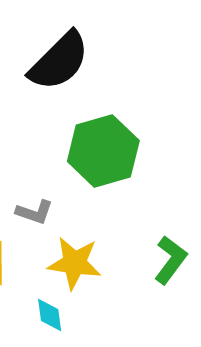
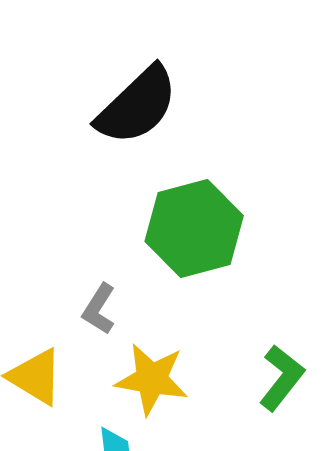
gray L-shape: (34, 212) -> (99, 309), turned 102

